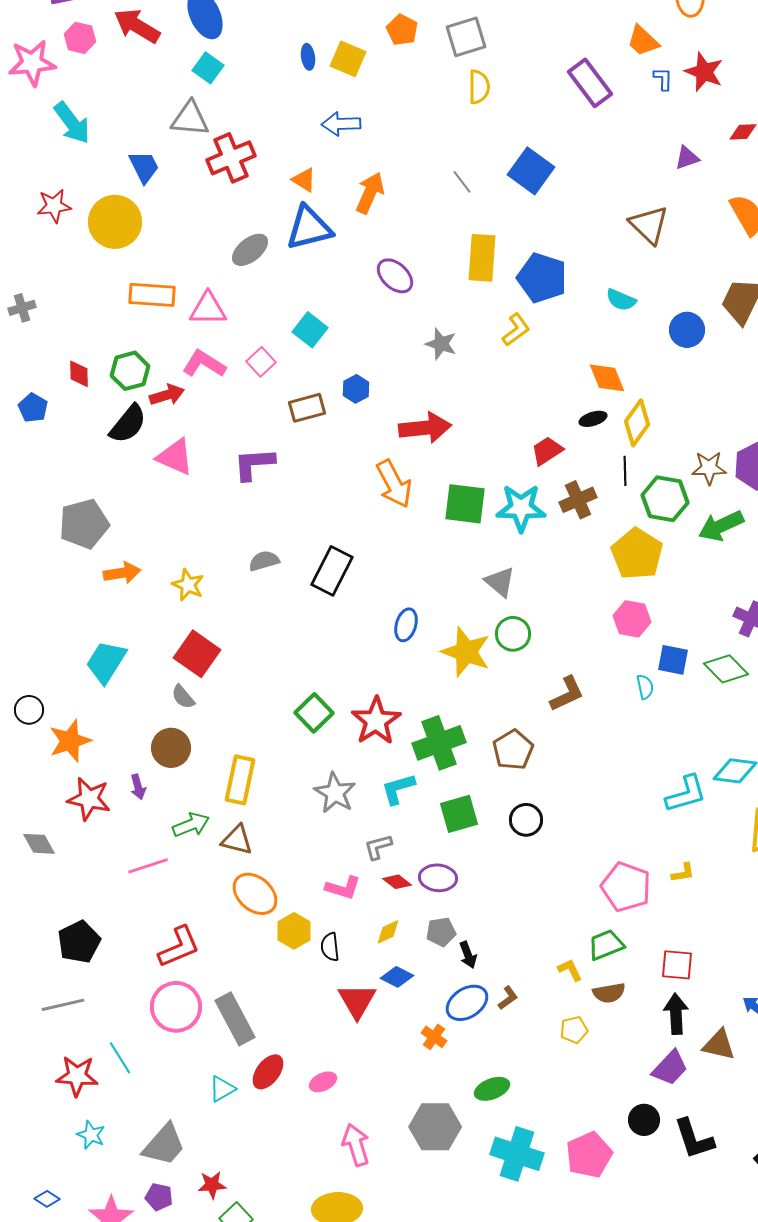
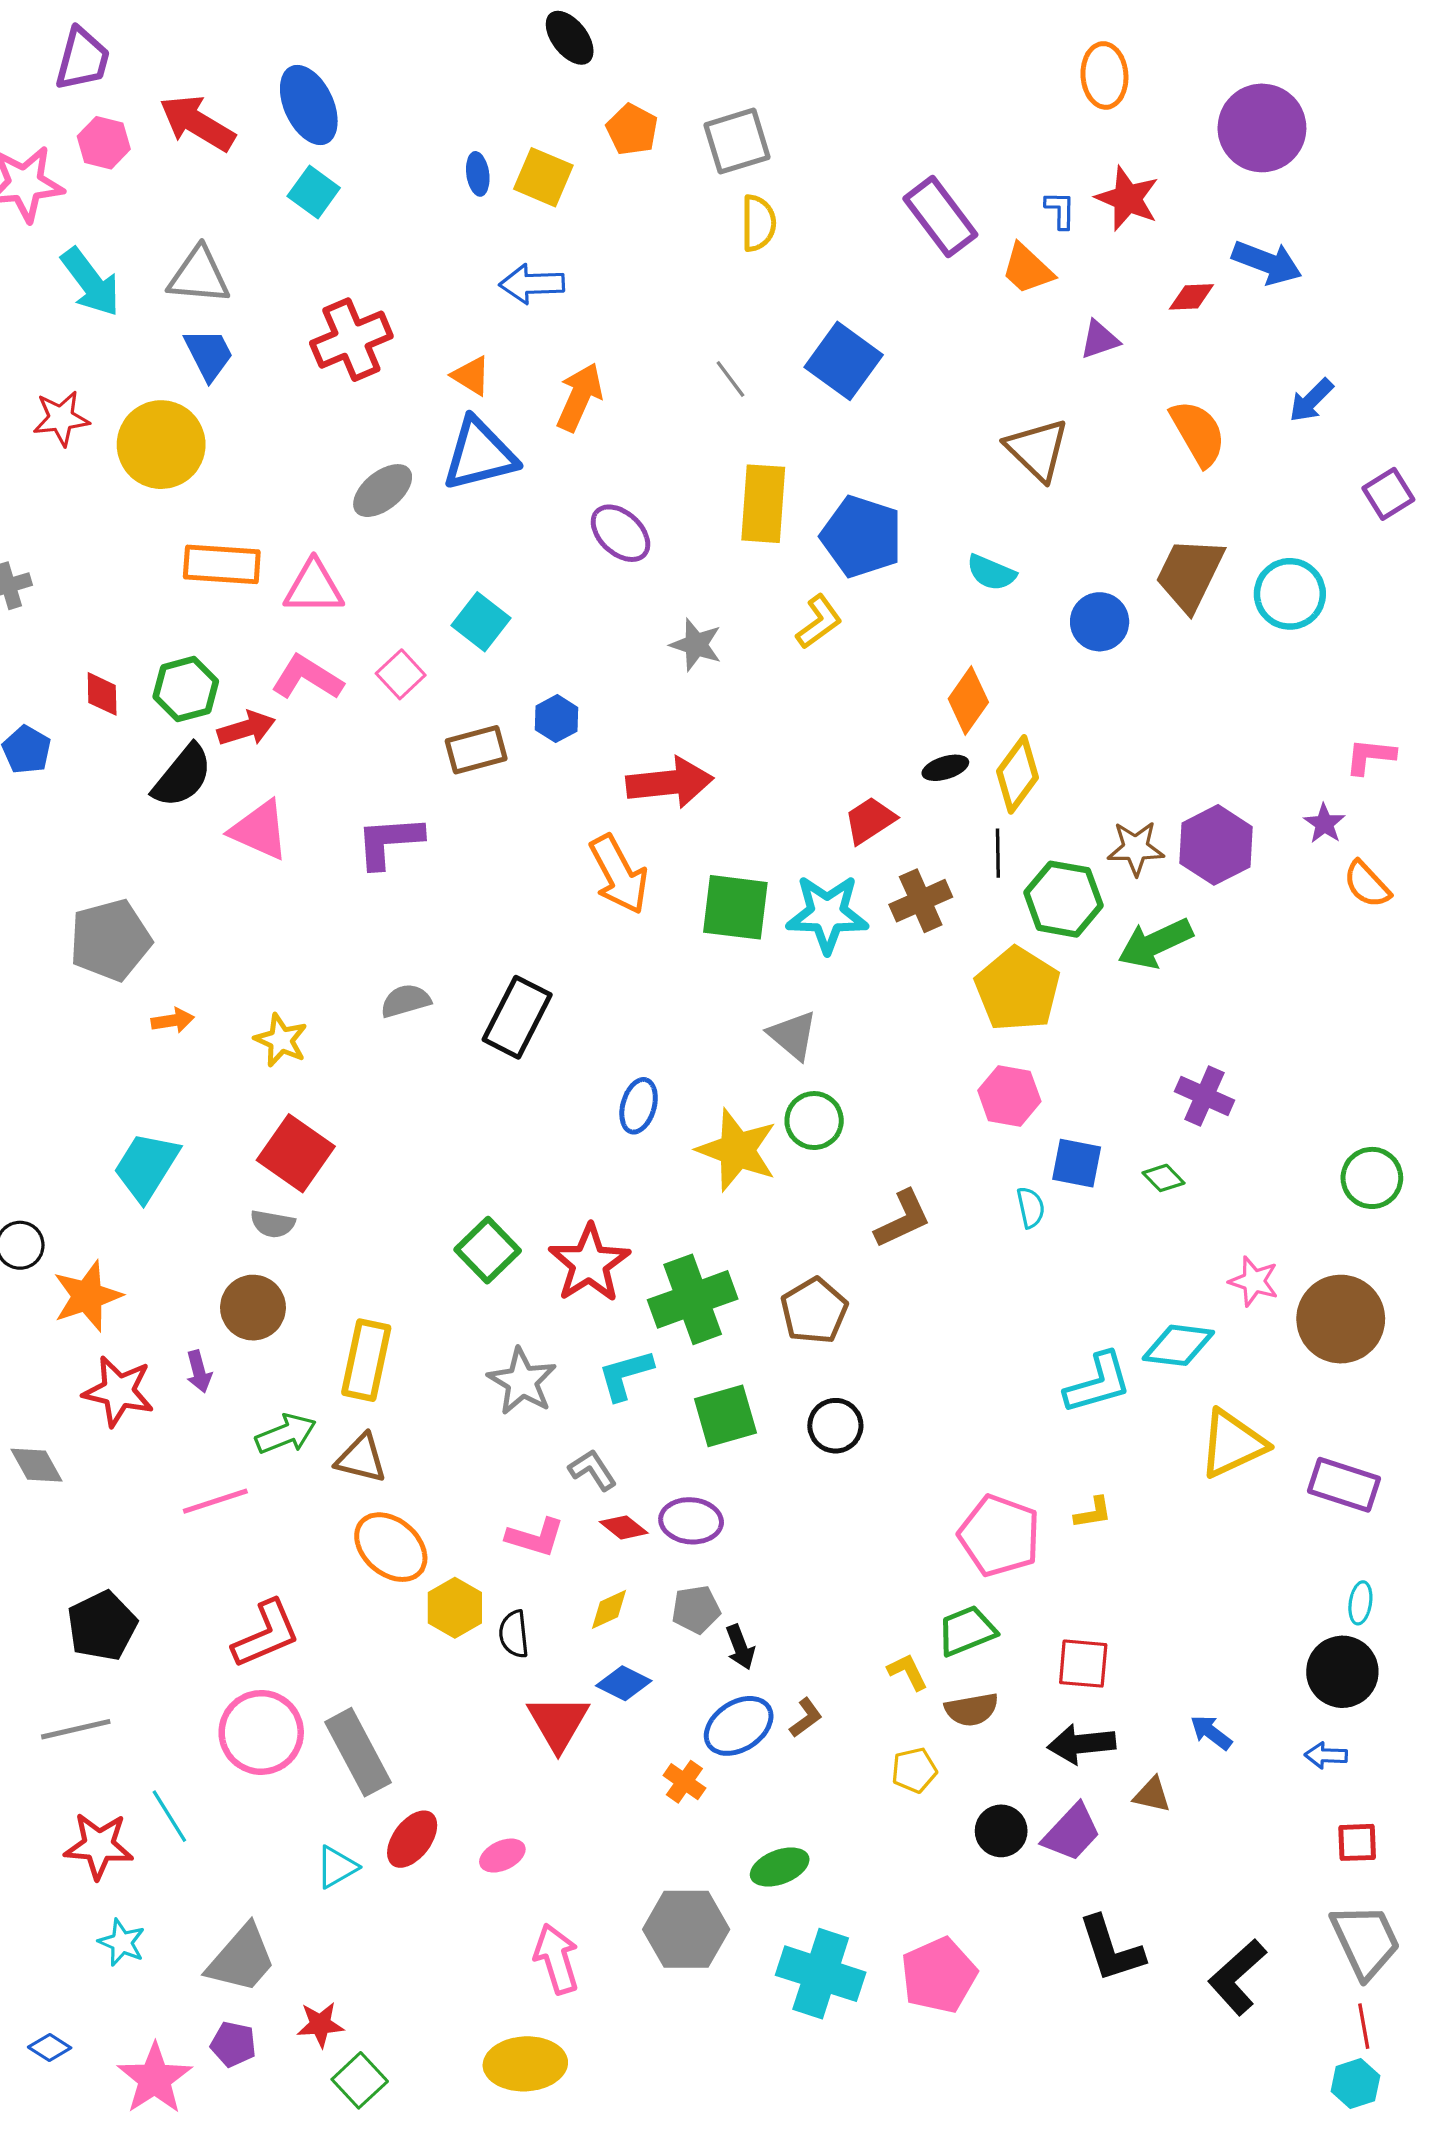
orange trapezoid: (643, 41) -> (1027, 269), moved
gray triangle: (190, 119) -> (199, 276), moved
orange diamond: (607, 378) -> (968, 701), turned 57
orange arrow: (122, 573) -> (173, 1020), size x0.7
green diamond: (726, 669) -> (1164, 1178), size x0.6
gray semicircle: (183, 697) -> (273, 1224), turned -40
gray L-shape: (378, 847) -> (593, 1470), turned 72
black arrow: (676, 1014) -> (1082, 1744), turned -93
brown triangle: (719, 1045) -> (1152, 1795), size x0.7
black circle: (644, 1120) -> (1001, 1831), moved

